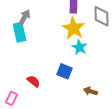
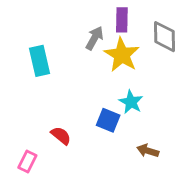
gray arrow: (24, 17) -> (94, 38), moved
cyan star: (80, 47) -> (131, 102), moved

